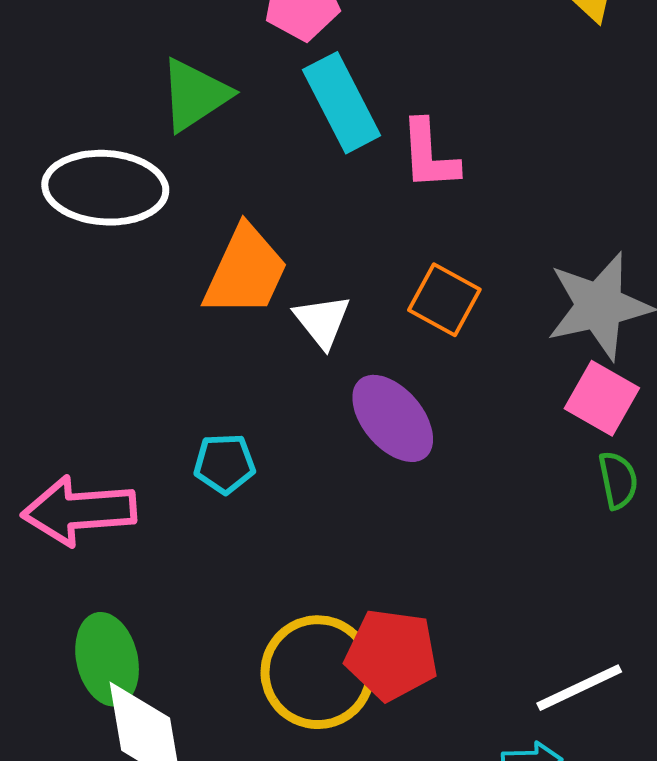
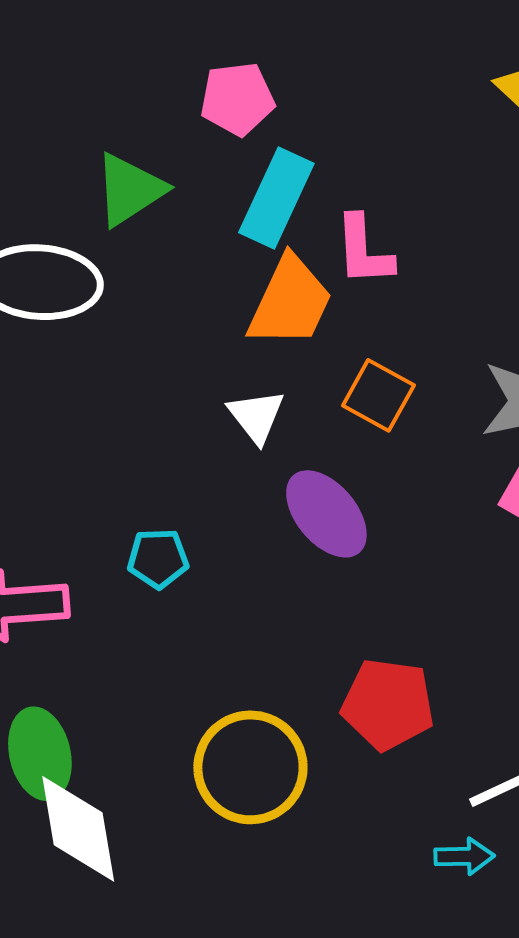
cyan rectangle: (342, 103) -> (276, 198), turned 52
orange trapezoid: (245, 271) -> (290, 302), moved
red pentagon: (392, 655) -> (388, 704), moved

